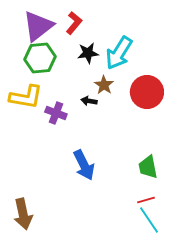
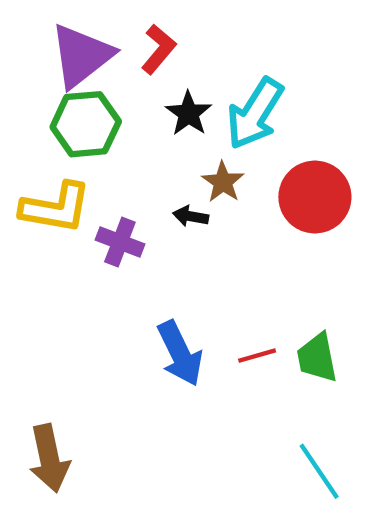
black star: (88, 53) -> (189, 113), turned -30
red line: (146, 200) -> (257, 356), moved

